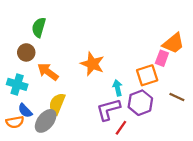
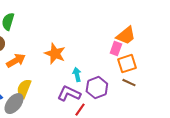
orange arrow: (48, 72) -> (16, 61), turned 114
orange square: (147, 75) -> (127, 64), moved
purple L-shape: (108, 110) -> (69, 94), turned 40

